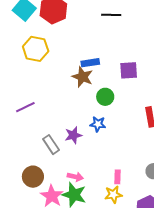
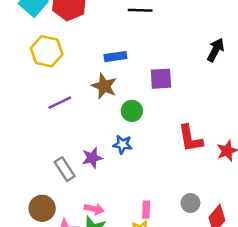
blue rectangle: (90, 63) -> (115, 57), moved
purple line: (25, 107) -> (60, 103), moved

